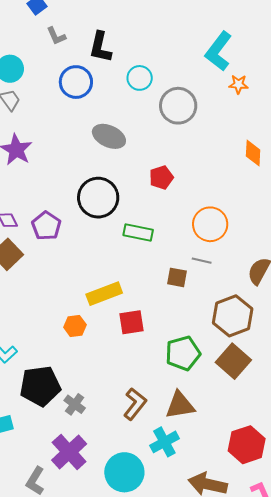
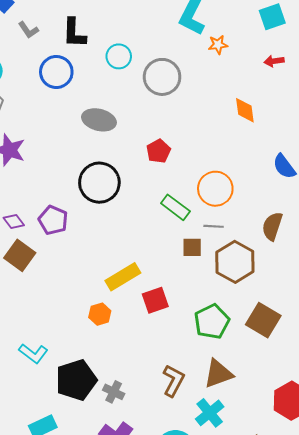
green rectangle: (138, 233) -> (175, 207), moved, turned 36
brown hexagon: (233, 316) -> (235, 262), moved

